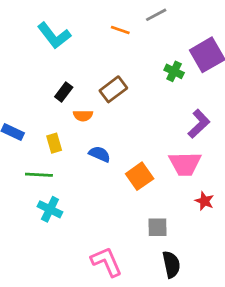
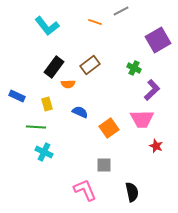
green cross: (174, 71) -> (134, 68), moved
black rectangle: (64, 92) -> (54, 67), size x1.5
gray square: (158, 227) -> (104, 165), moved

